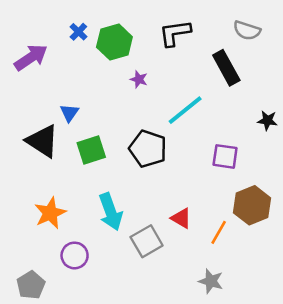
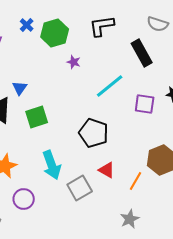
black pentagon: (148, 149) -> (94, 133), moved
purple square: (225, 156) -> (145, 104), moved
gray star: (211, 281) -> (130, 219), turned 30

